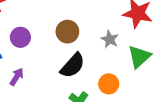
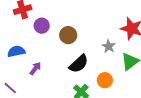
brown circle: (67, 32) -> (68, 35), moved
purple circle: (20, 37) -> (42, 26), moved

